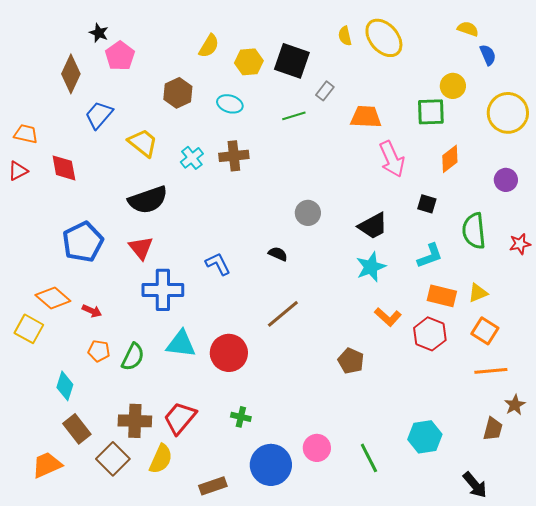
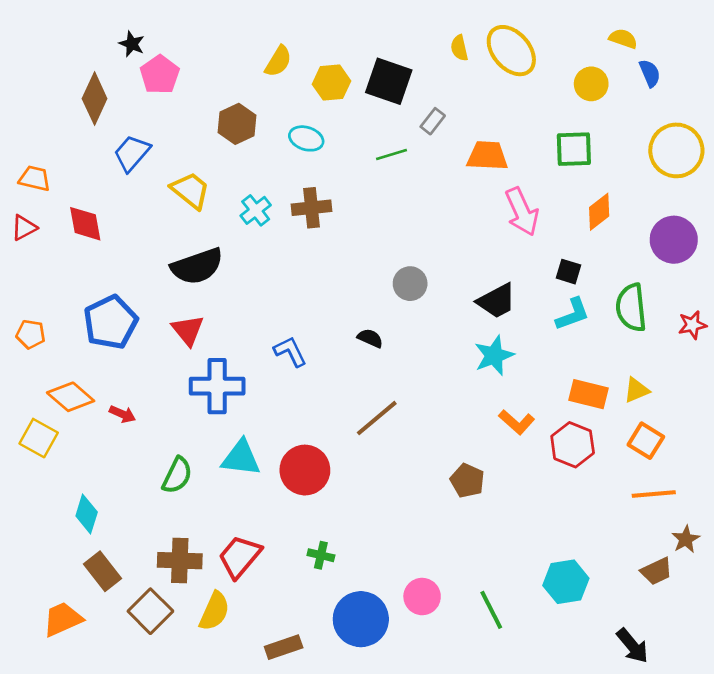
yellow circle: (453, 86) -> (591, 84), moved
purple circle: (506, 180) -> (674, 240), size x1.5
cyan L-shape: (430, 256) -> (573, 314), moved
orange pentagon: (99, 351) -> (31, 334), moved
brown trapezoid: (493, 429) -> (656, 571), turned 50

